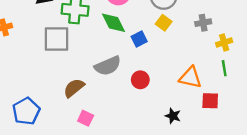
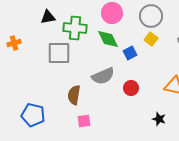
brown semicircle: (74, 88) -> (74, 95), turned -42
blue pentagon: (26, 111) -> (33, 115), turned -30
pink square: (86, 118) -> (84, 121), turned -32

